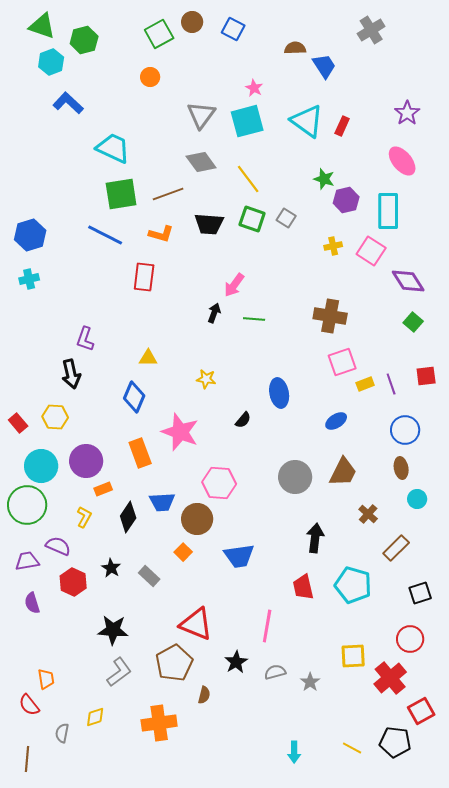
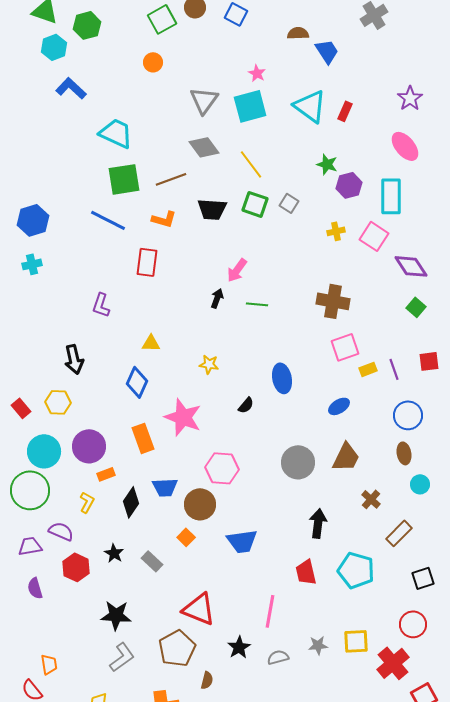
purple L-shape: (85, 339) -> (101, 305), moved
gray star: (310, 682) -> (318, 645), moved, turned 30

